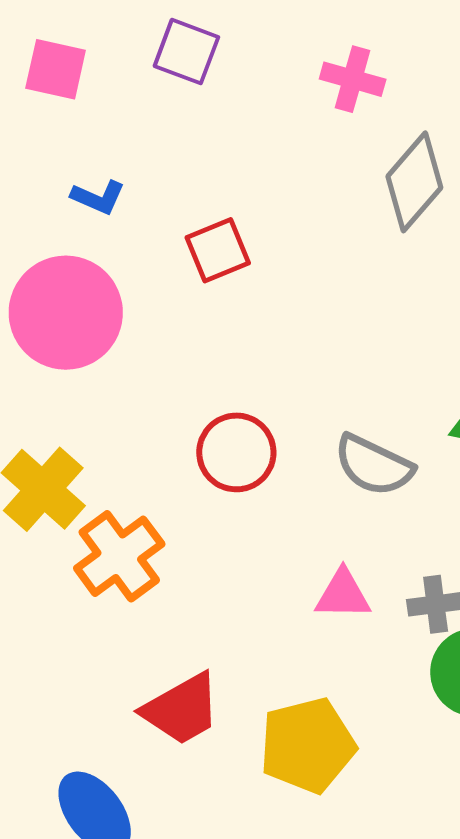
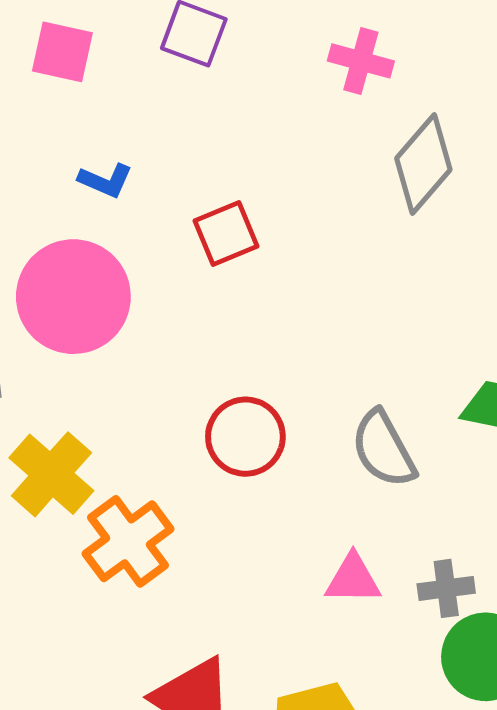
gray semicircle: (374, 465) -> (384, 449), turned 36

